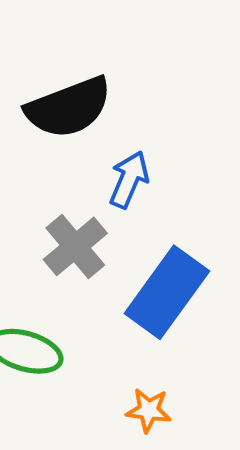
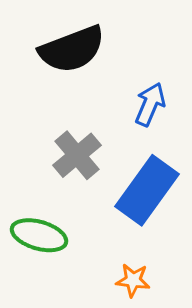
blue arrow: (129, 180) -> (150, 104), moved

